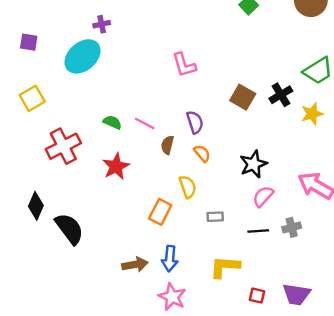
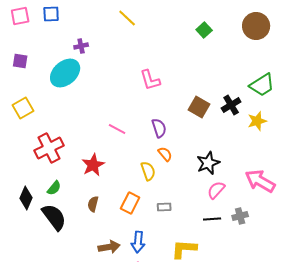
green semicircle: (112, 122) -> (54, 188), moved, turned 105
brown semicircle: (167, 145) -> (93, 204), moved
yellow semicircle: (188, 187) -> (148, 171), moved
gray rectangle: (215, 217) -> (164, 207), moved

